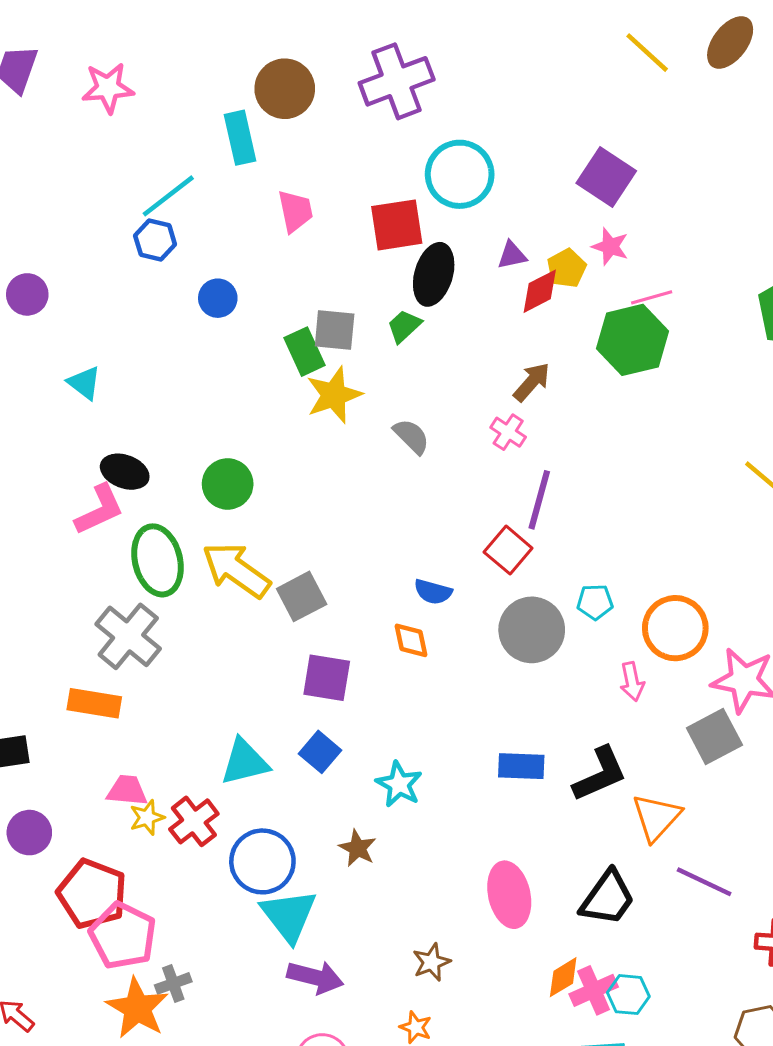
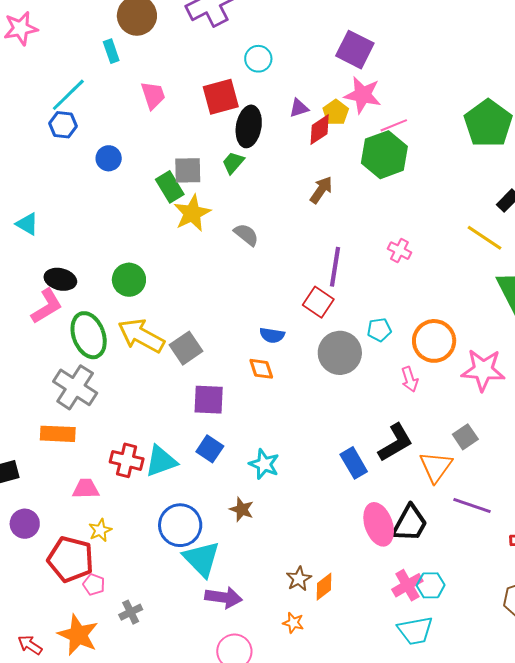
cyan rectangle: (240, 138) -> (111, 51), size x0.7
cyan circle: (460, 174) -> (258, 59), size x0.6
pink star: (610, 246) -> (363, 95), size x1.5
pink cross: (508, 432) -> (399, 251), moved
gray square: (714, 736) -> (465, 437), moved, size x0.7
blue rectangle: (521, 766) -> (354, 463), moved, turned 64
yellow star: (147, 818) -> (100, 530), moved
red cross: (194, 821) -> (127, 460), moved, turned -32
pink ellipse: (509, 895) -> (379, 524), moved
pink pentagon: (123, 936) -> (94, 584), size x0.5
orange diamond: (563, 977) -> (324, 587), moved
orange star: (137, 1008) -> (78, 635), moved

